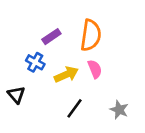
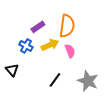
yellow arrow: (66, 74) -> (50, 45), moved
gray star: (119, 110) -> (88, 81), size x1.5

